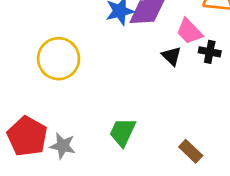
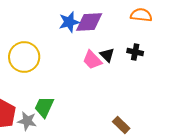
pink trapezoid: (189, 31) -> (92, 60), moved
green trapezoid: (123, 132) -> (44, 107), moved

